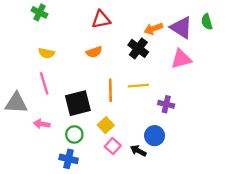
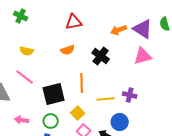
black cross: (138, 48) -> (101, 56), moved
pink line: (44, 83) -> (25, 77), turned -36
yellow line: (138, 86) -> (106, 99), moved
pink arrow: (42, 124) -> (22, 120), moved

